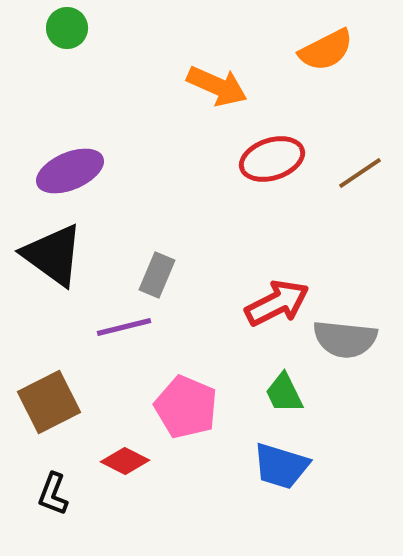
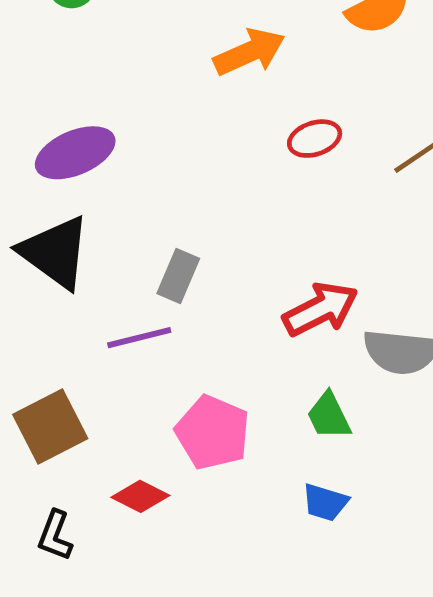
orange arrow: (217, 86) -> (249, 52), turned -48
red ellipse: (272, 159) -> (315, 139), size x0.7
blue trapezoid: (281, 466) -> (325, 502), size x0.7

